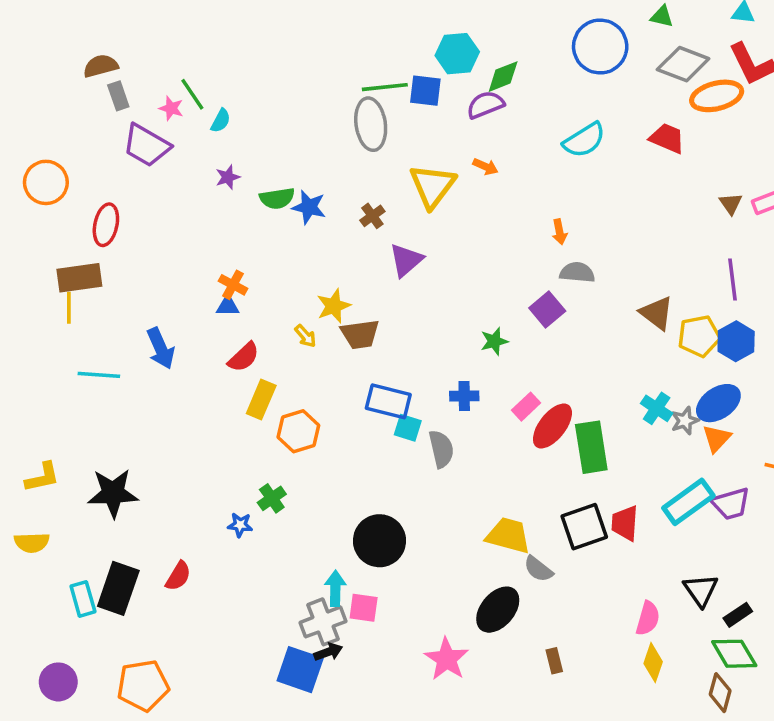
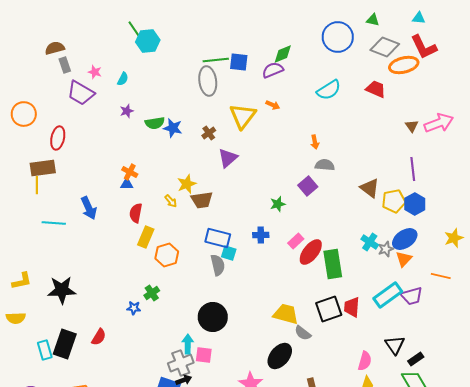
cyan hexagon: (457, 54) -> (148, 41), moved
green line: (192, 94) -> (135, 30), moved
red semicircle: (244, 357) -> (136, 213), turned 144
gray semicircle: (441, 449) -> (218, 265), moved

